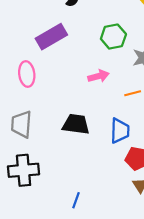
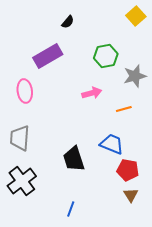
black trapezoid: (76, 124) -> (74, 159), moved, turned -116
blue trapezoid: (120, 131) -> (112, 144), turned -70
black cross: (24, 170) -> (22, 181), turned -32

